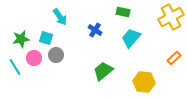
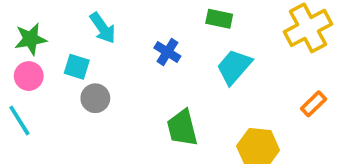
green star: (21, 39) -> (31, 39), moved
pink circle: (34, 58) -> (29, 76), moved
green trapezoid: (103, 71) -> (182, 128), turned -65

